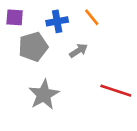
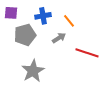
orange line: (92, 17) -> (69, 21), moved
red line: (116, 91) -> (87, 53), moved

